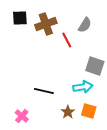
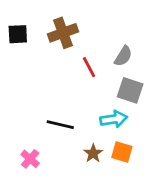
black square: (20, 18) -> (18, 34), moved
gray semicircle: (85, 25) -> (123, 56), moved
red line: (67, 40) -> (89, 67), moved

